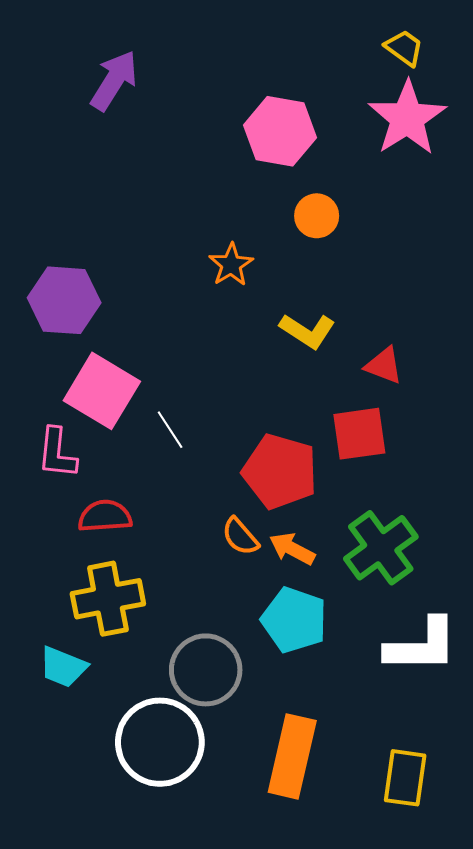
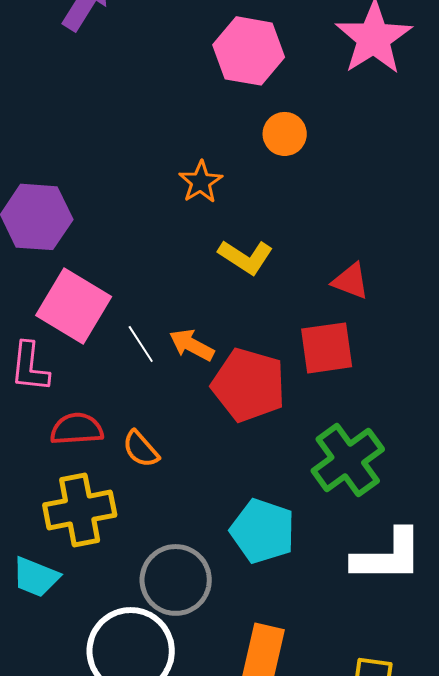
yellow L-shape: (307, 331) -> (246, 257), moved
orange semicircle: (240, 537) -> (141, 449), moved
orange arrow: (292, 549) -> (192, 345), moved

